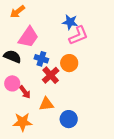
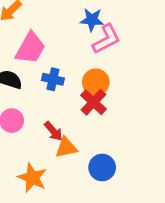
red cross: (51, 75) -> (94, 102), moved
red arrow: (25, 92) -> (53, 131), moved
orange star: (22, 122) -> (32, 178), turned 30

